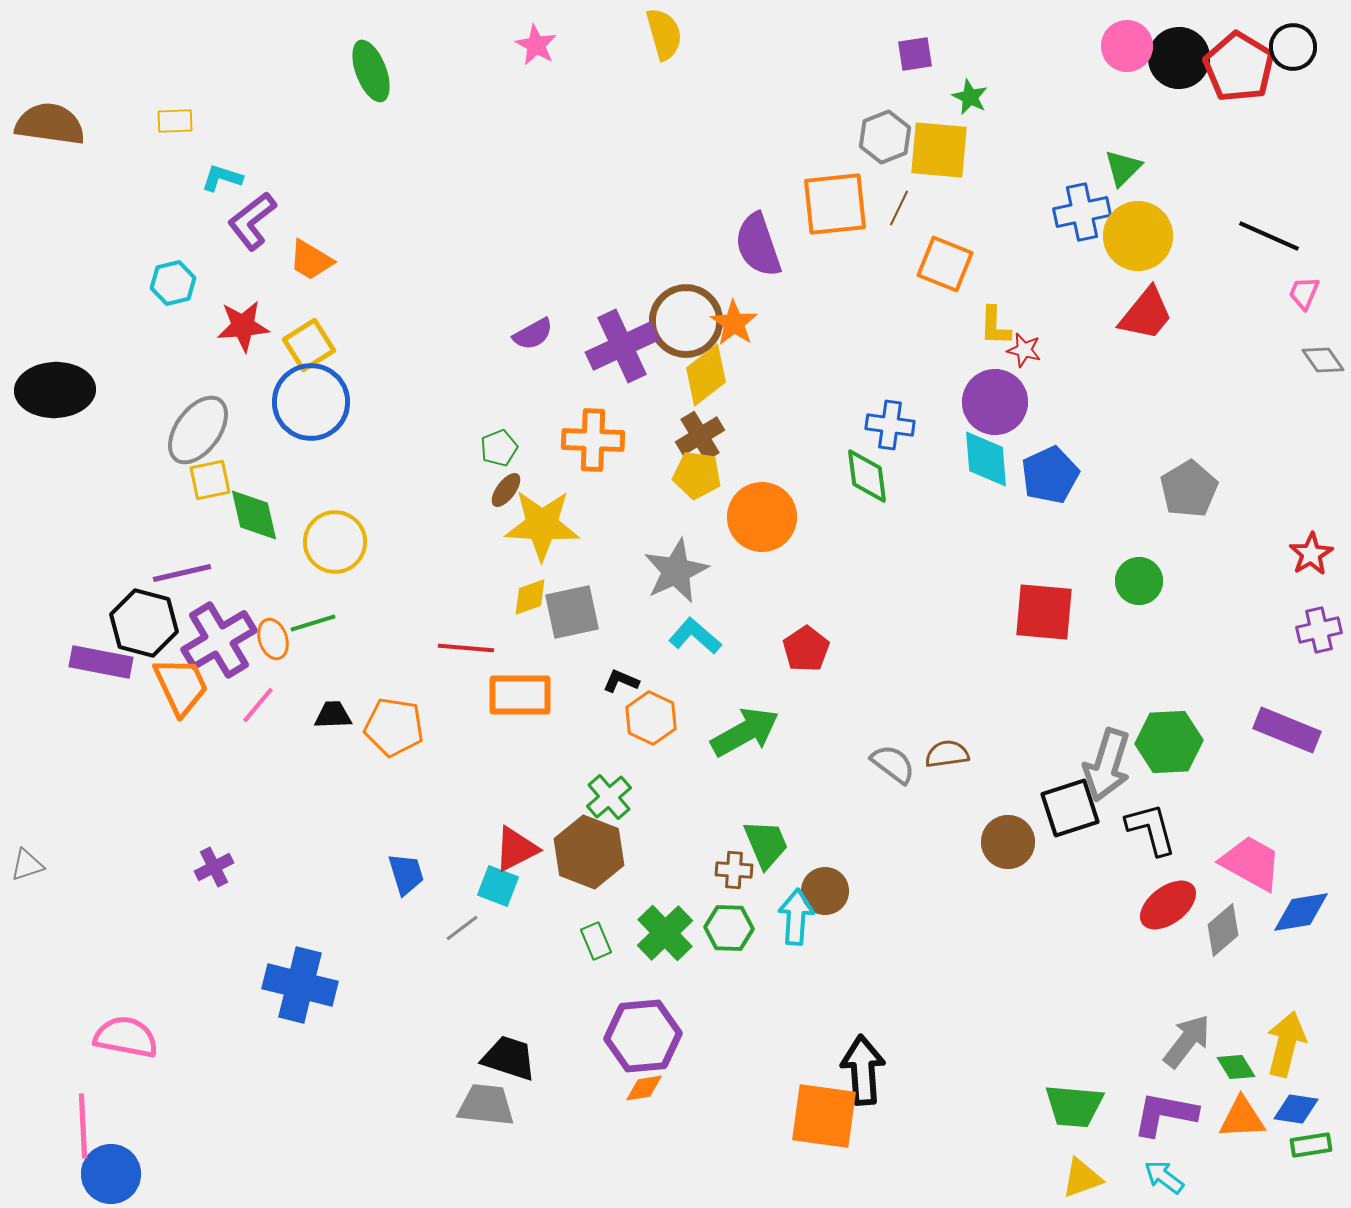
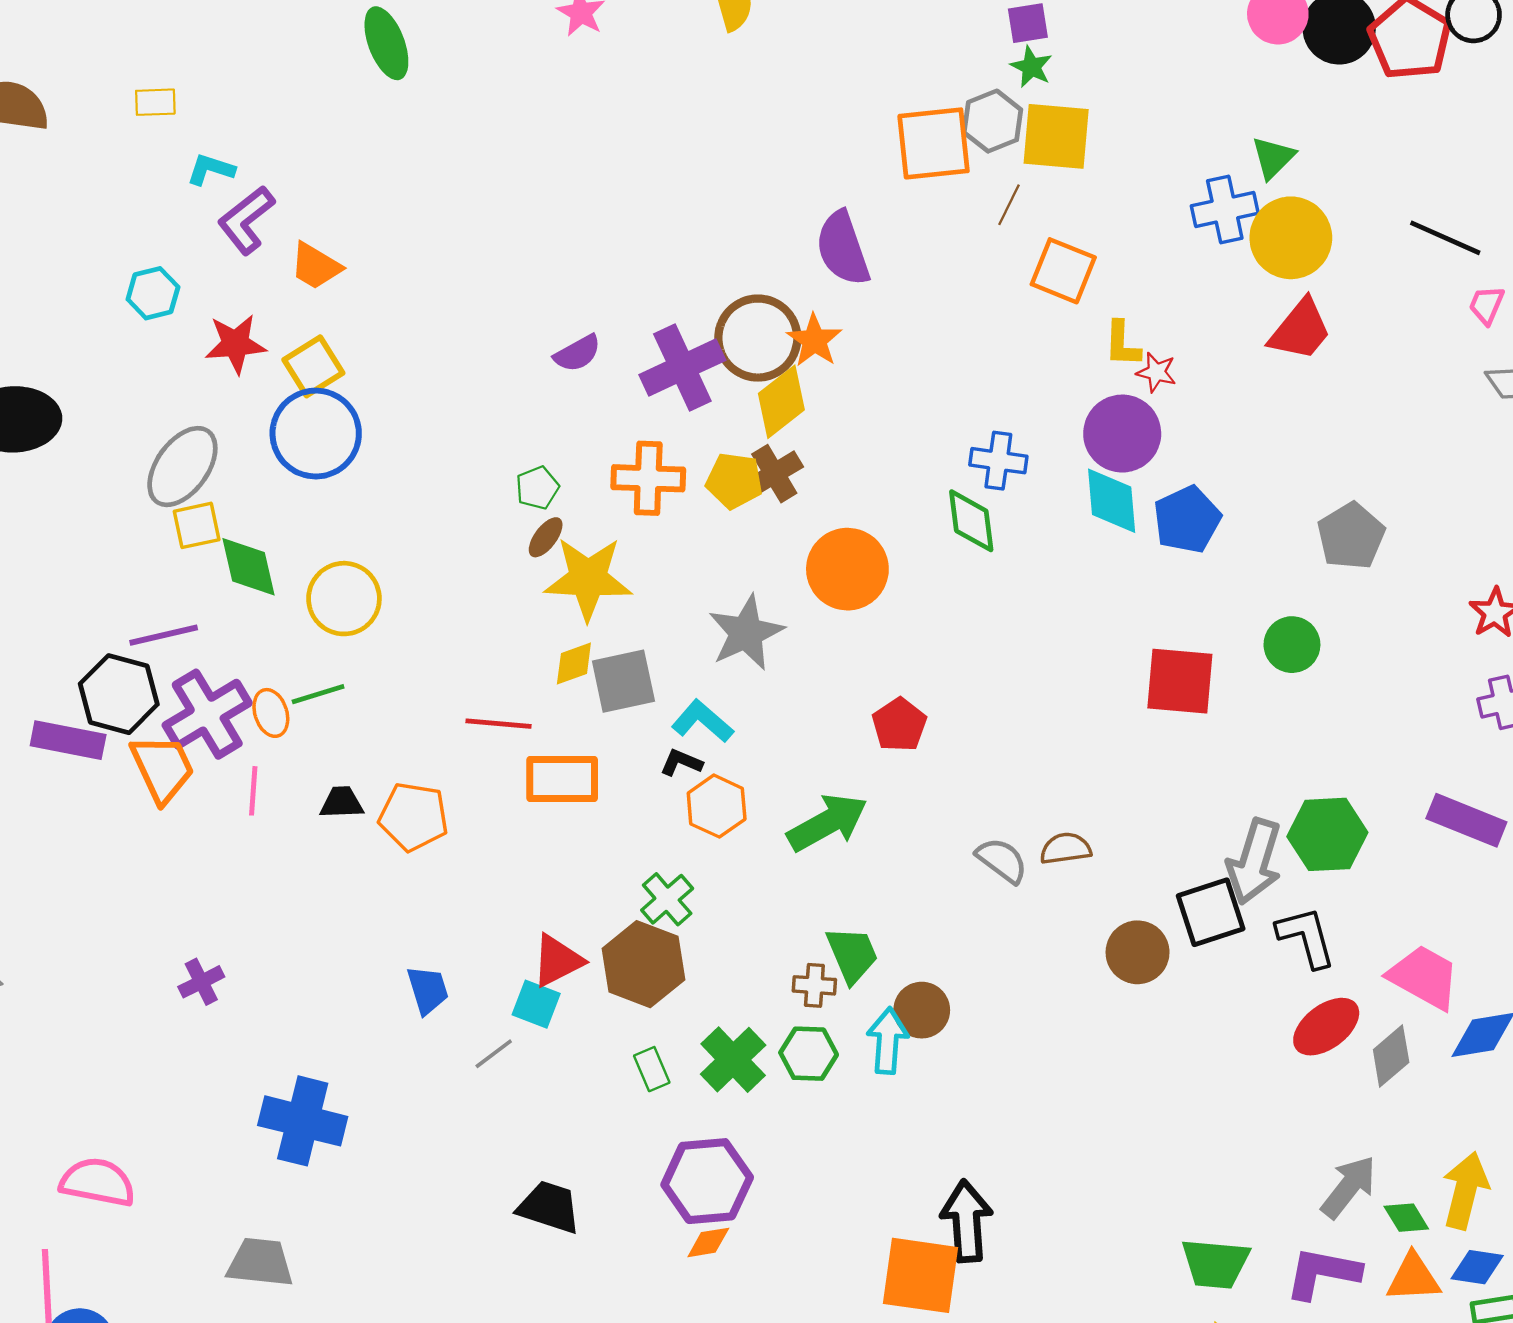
green star: (970, 97) -> (1031, 67), moved
orange square: (835, 204) -> (934, 143), moved
yellow pentagon: (697, 475) -> (734, 481), moved
cyan L-shape: (695, 636) -> (702, 721), moved
pink line: (258, 705) -> (253, 791), turned -36
gray trapezoid: (486, 1105) -> (260, 1262), moved

